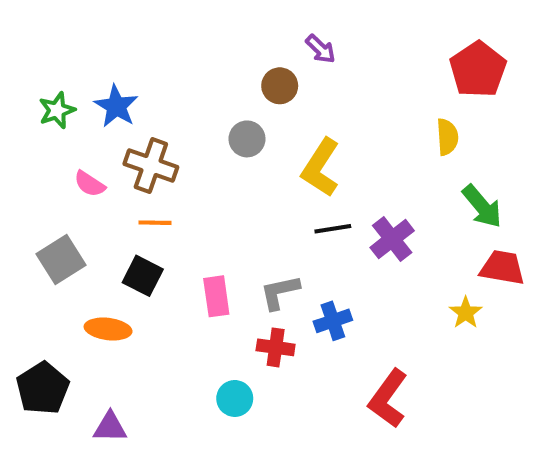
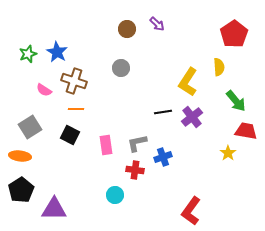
brown circle: (280, 86) -> (127, 29), moved
yellow L-shape: (321, 168) -> (188, 82), moved
orange ellipse: (108, 329) -> (20, 156), moved
red L-shape: (388, 398) -> (191, 211), moved
purple triangle: (110, 427) -> (54, 209), size x1.5

